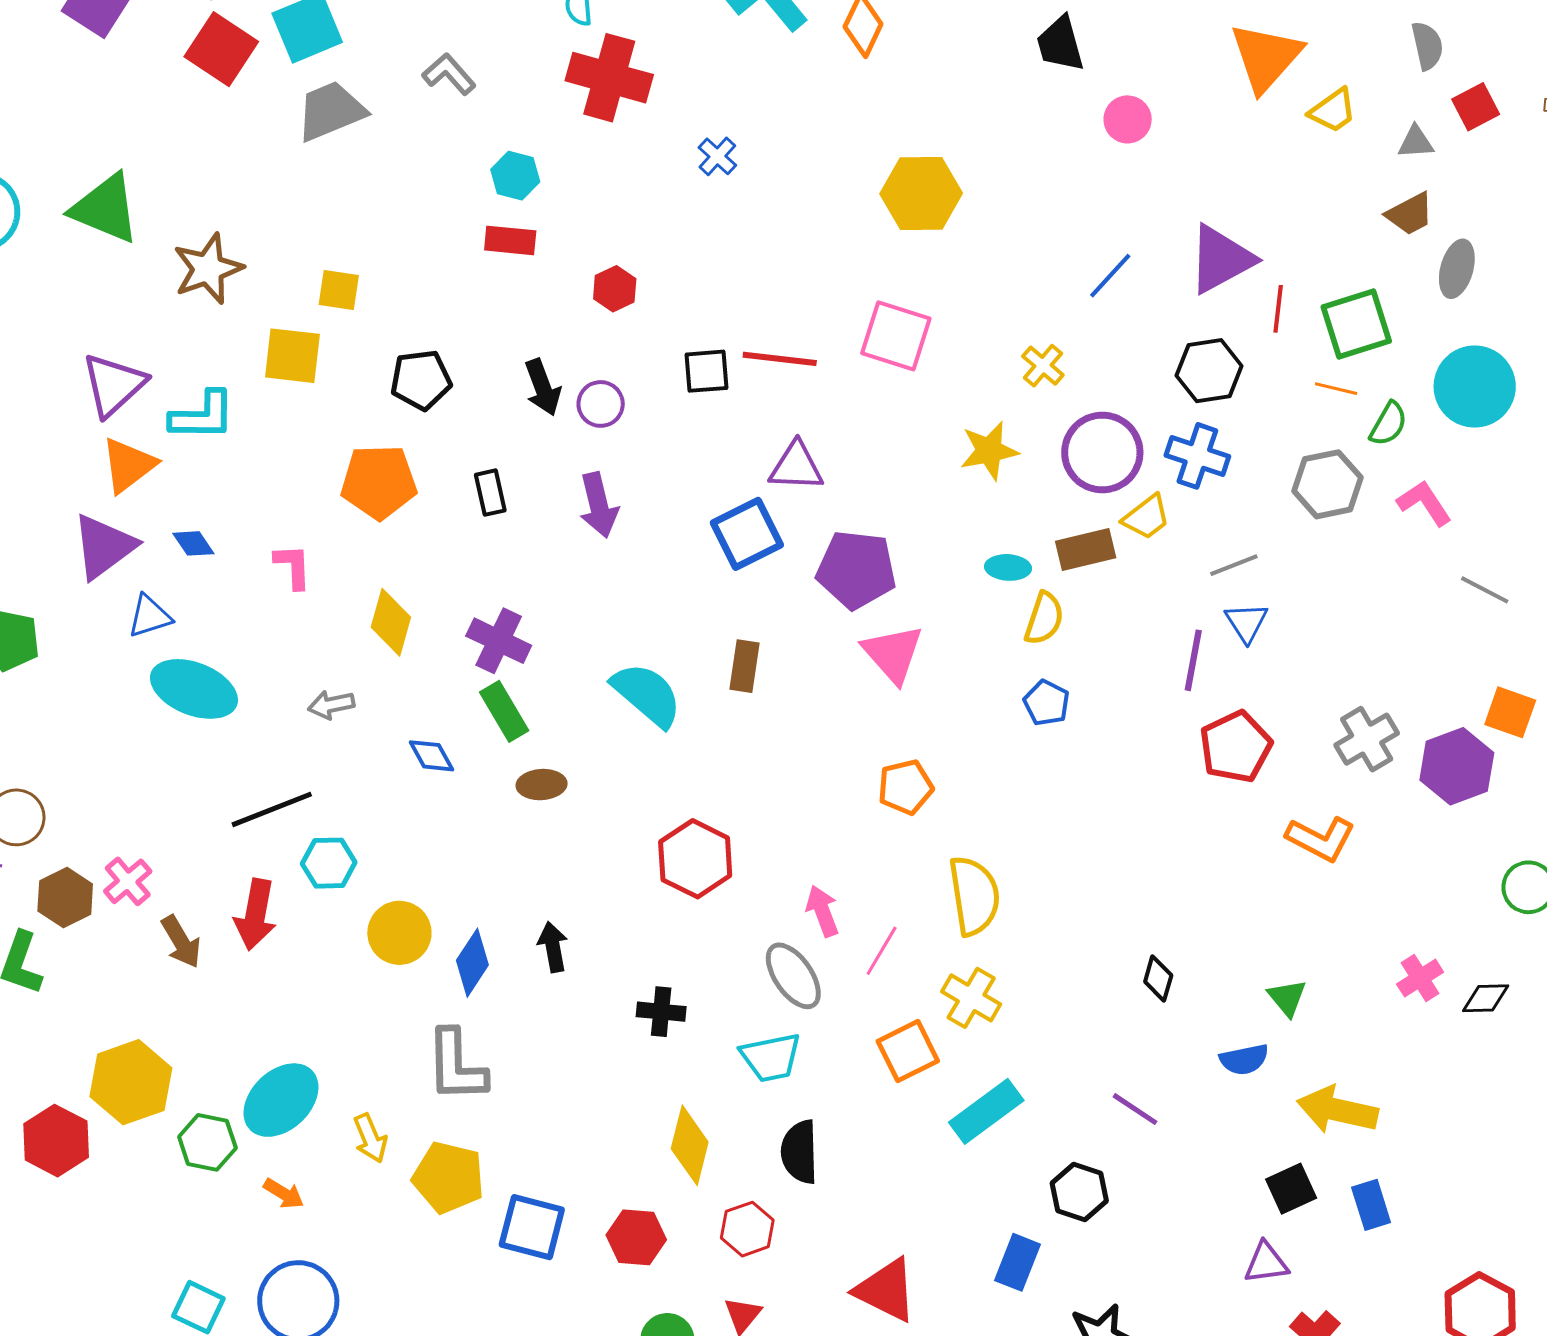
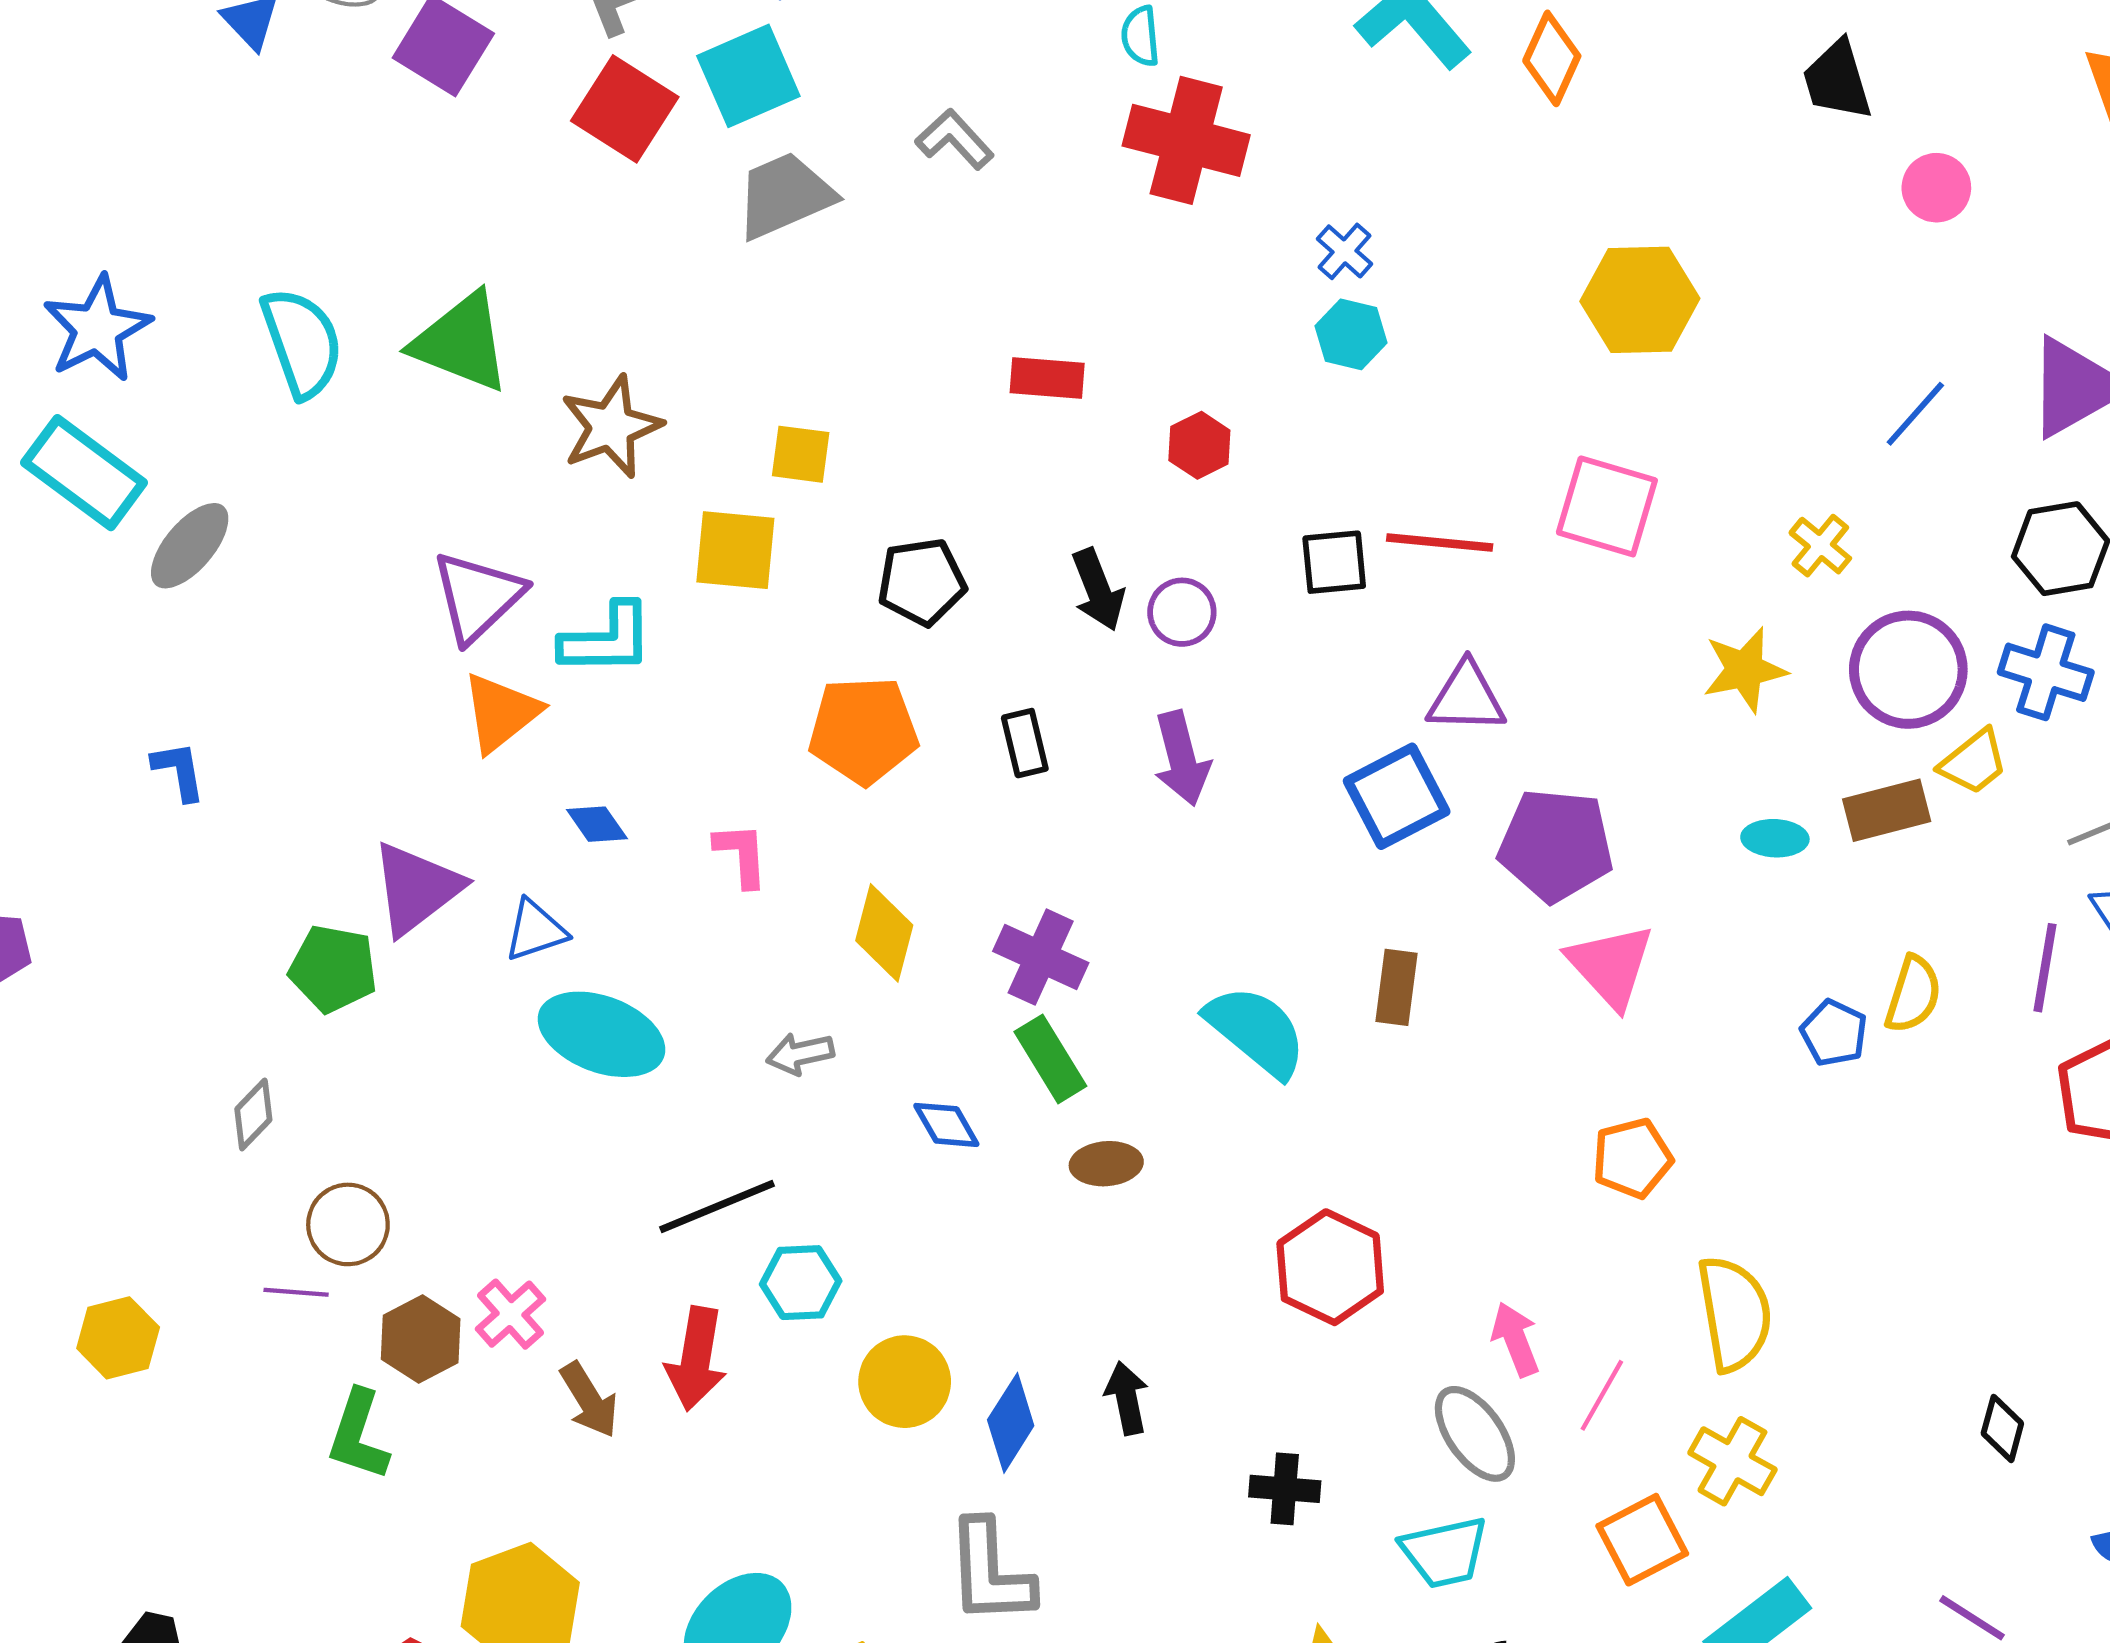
cyan hexagon: (515, 176) -> (1351, 334), moved
purple triangle: (104, 546) -> (416, 888), moved
yellow semicircle: (1044, 618) -> (1913, 994), moved

